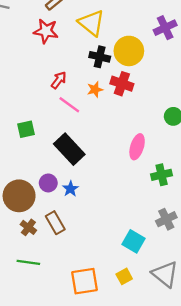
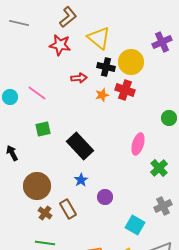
red arrow: (59, 80) -> (79, 78), moved, turned 49
pink line: (69, 105) -> (37, 93), moved
green cross: (162, 175) -> (159, 168), turned -30
purple circle: (48, 183) -> (105, 197), moved

